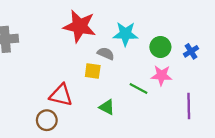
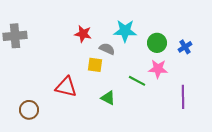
red star: (80, 26) -> (83, 34), moved, size x0.6
brown circle: (47, 120) -> (29, 110), moved

